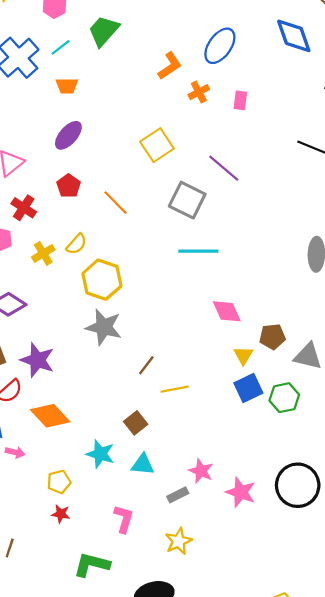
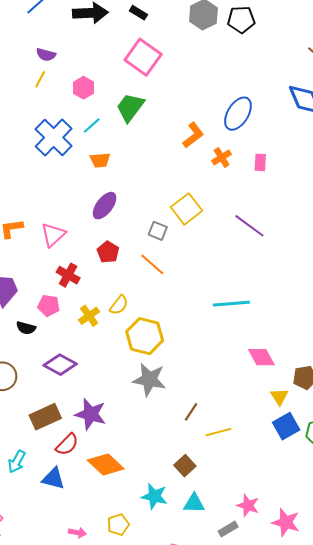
gray square: (187, 200) -> (158, 231), moved, size x0.6
pink arrow: (15, 452) -> (77, 532), moved

